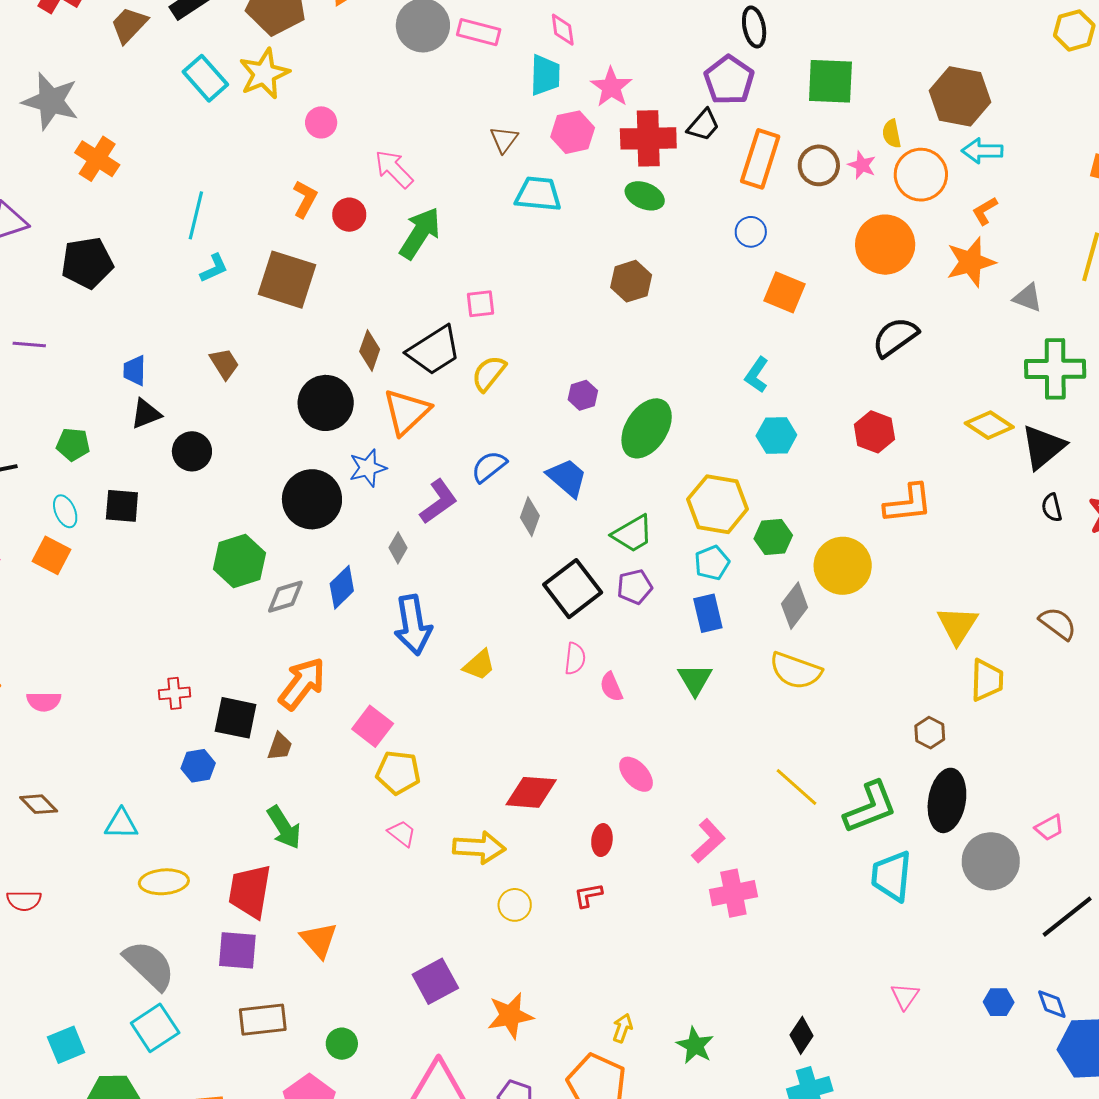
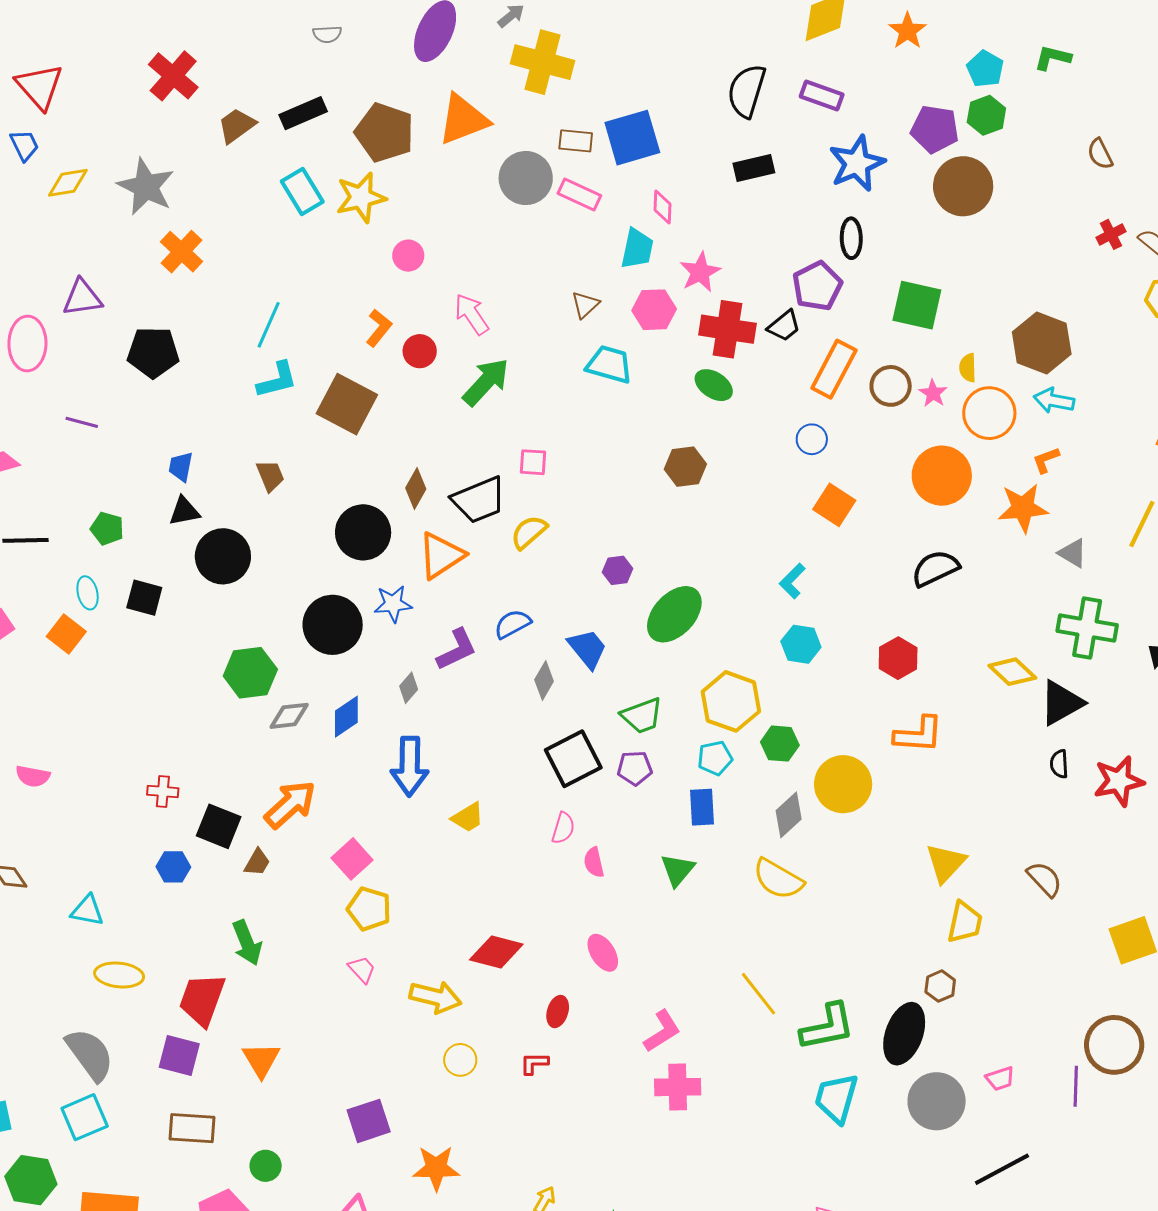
cyan L-shape: (214, 268) -> (277, 380), size x1.4
black circle: (192, 451) -> (223, 556), size x1.4
brown hexagon: (930, 733) -> (940, 986), moved

